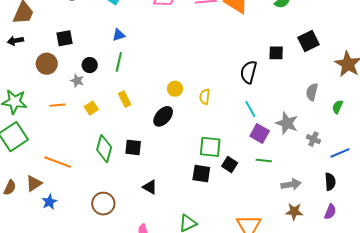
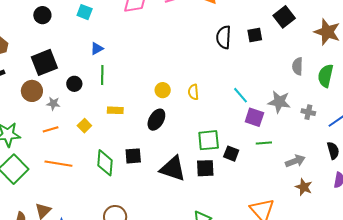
black square: (65, 38) -> (44, 62), size x1.5
black semicircle: (249, 72) -> (224, 37), moved
gray star: (77, 81) -> (53, 104), moved
yellow rectangle: (125, 99) -> (115, 110), turned -49
green semicircle: (337, 107) -> (326, 76), size x1.6
orange line: (58, 162) -> (58, 164), moved
black triangle: (150, 187) -> (173, 169), moved, size x1.8
brown star: (294, 212) -> (304, 187), turned 30

